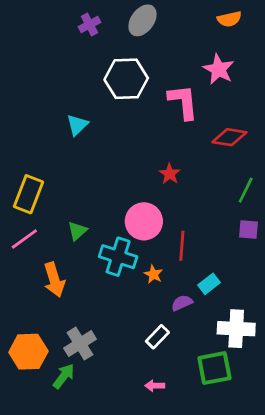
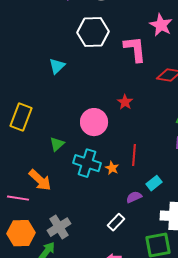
pink circle: (144, 221) -> (94, 122), moved
pink line: (24, 239) -> (18, 198), moved, turned 45
orange star: (153, 274) -> (112, 168), moved
orange arrow: (54, 280) -> (40, 180), turned -30

